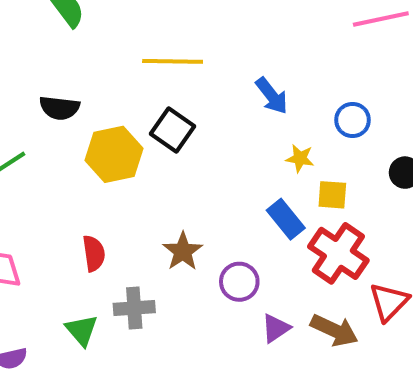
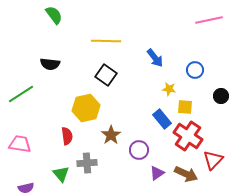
yellow hexagon: (114, 154) -> (86, 108), moved

